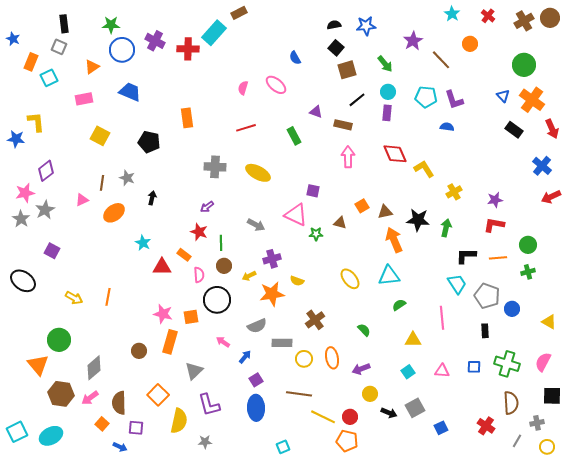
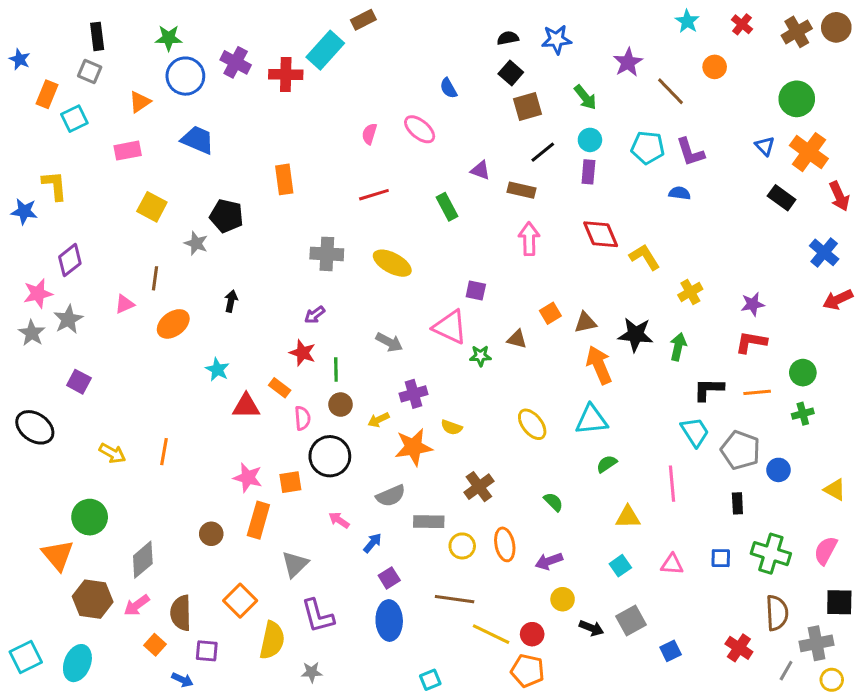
gray star: (127, 178) -> (196, 243), moved
gray cross: (537, 423) -> (817, 643), size x1.5
cyan ellipse: (51, 436) -> (77, 663), turned -40

